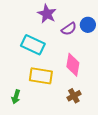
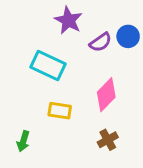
pink diamond: (73, 65) -> (106, 95), turned 35
yellow rectangle: (41, 76) -> (60, 111), size x0.7

